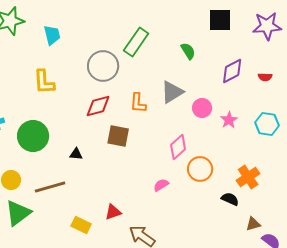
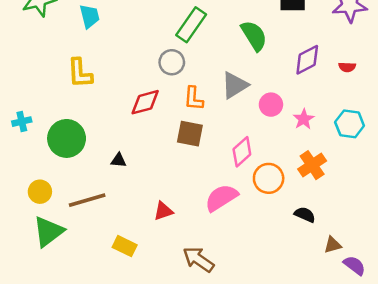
green semicircle: (188, 51) -> (254, 36), size x1.5
gray circle: (103, 66) -> (172, 62), moved, size x0.7
brown square: (118, 136) -> (190, 134), moved
orange cross: (248, 177) -> (312, 165), moved
pink semicircle: (161, 185) -> (221, 198), size x1.8
red triangle: (113, 212) -> (163, 211), moved

